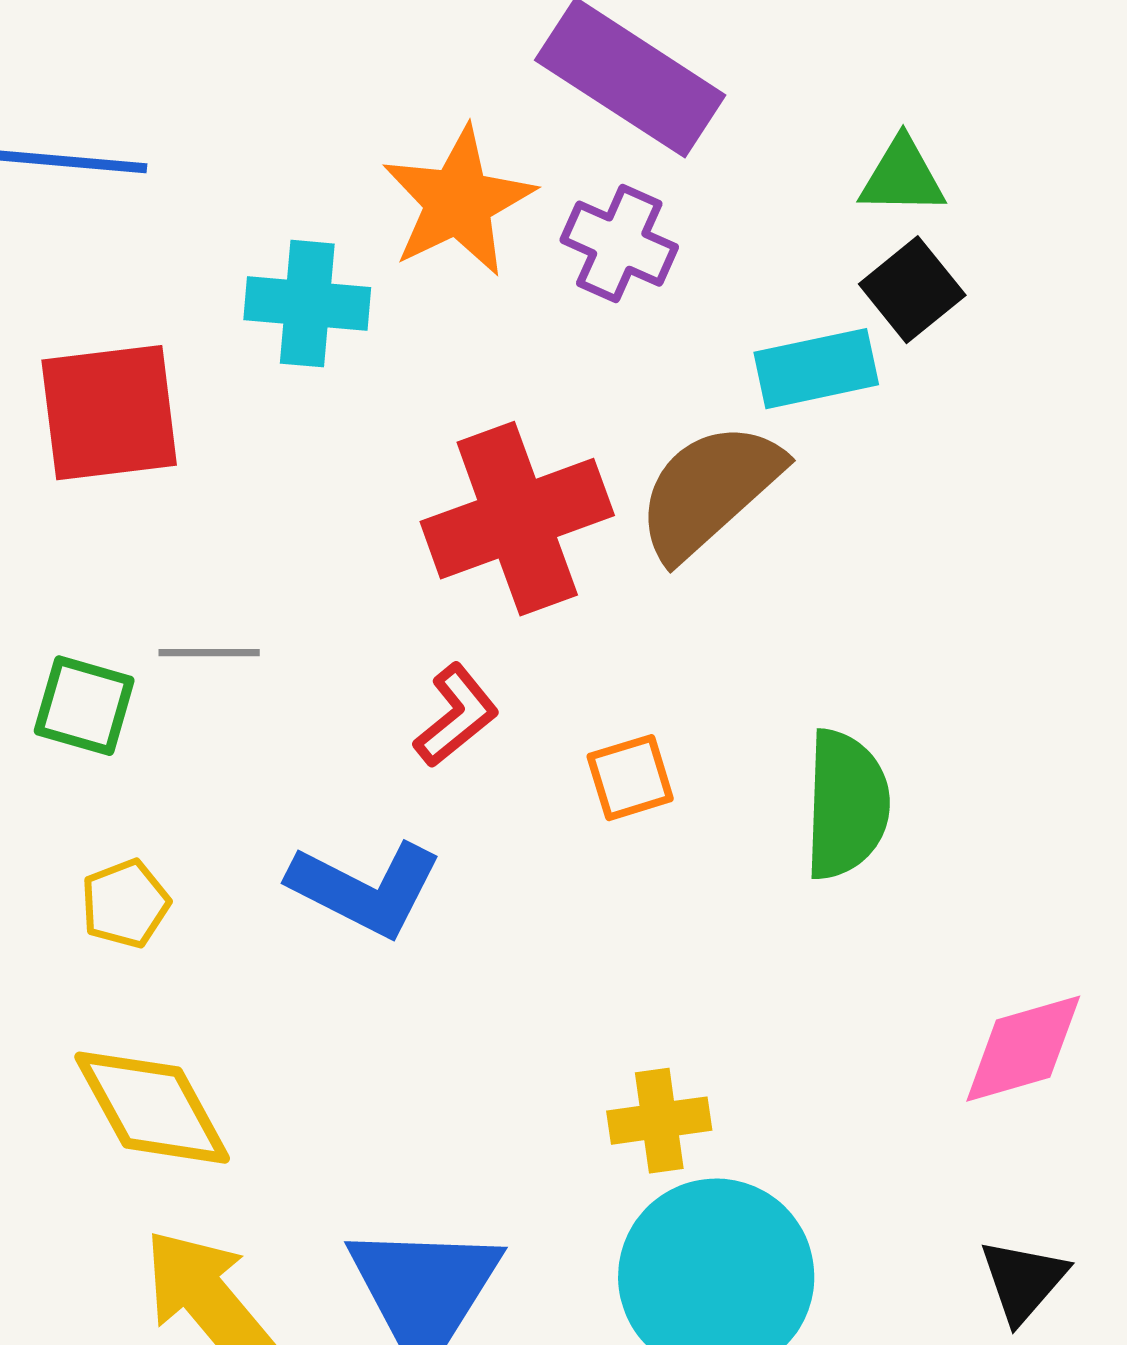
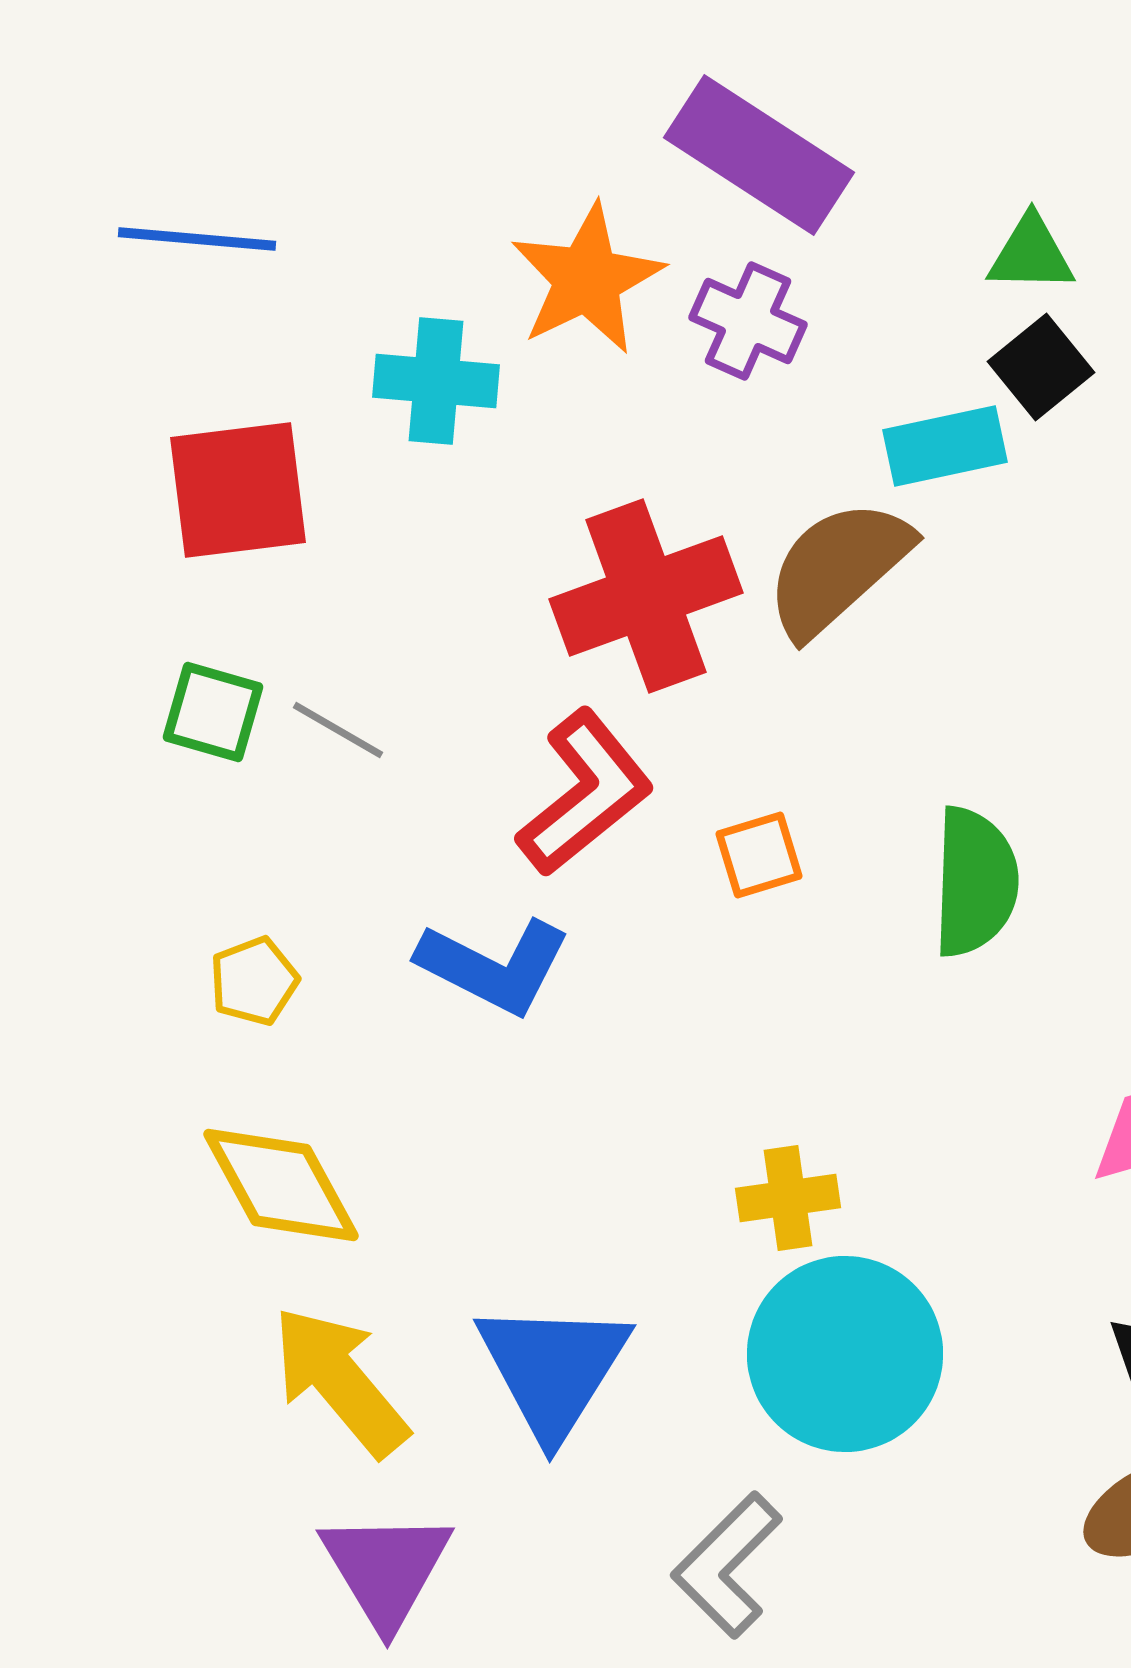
gray line: (209, 653) -> (338, 730), turned 30
green square: (84, 706) -> (213, 712), moved
red L-shape: (456, 716) -> (585, 793), size x1.6

